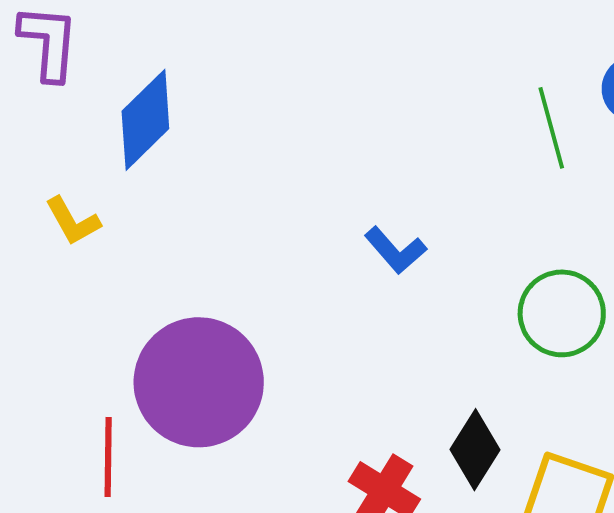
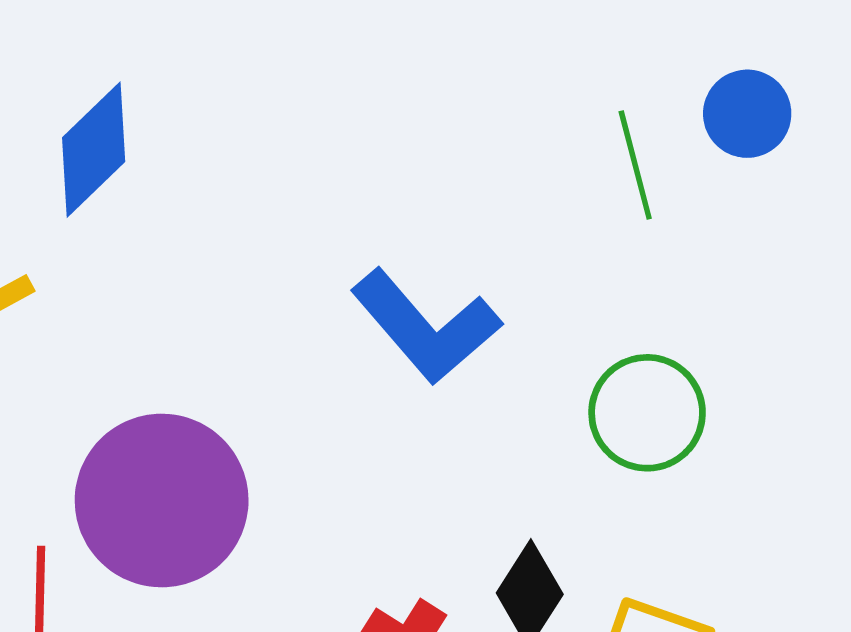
blue L-shape: (395, 250) -> (426, 327), size x1.8

